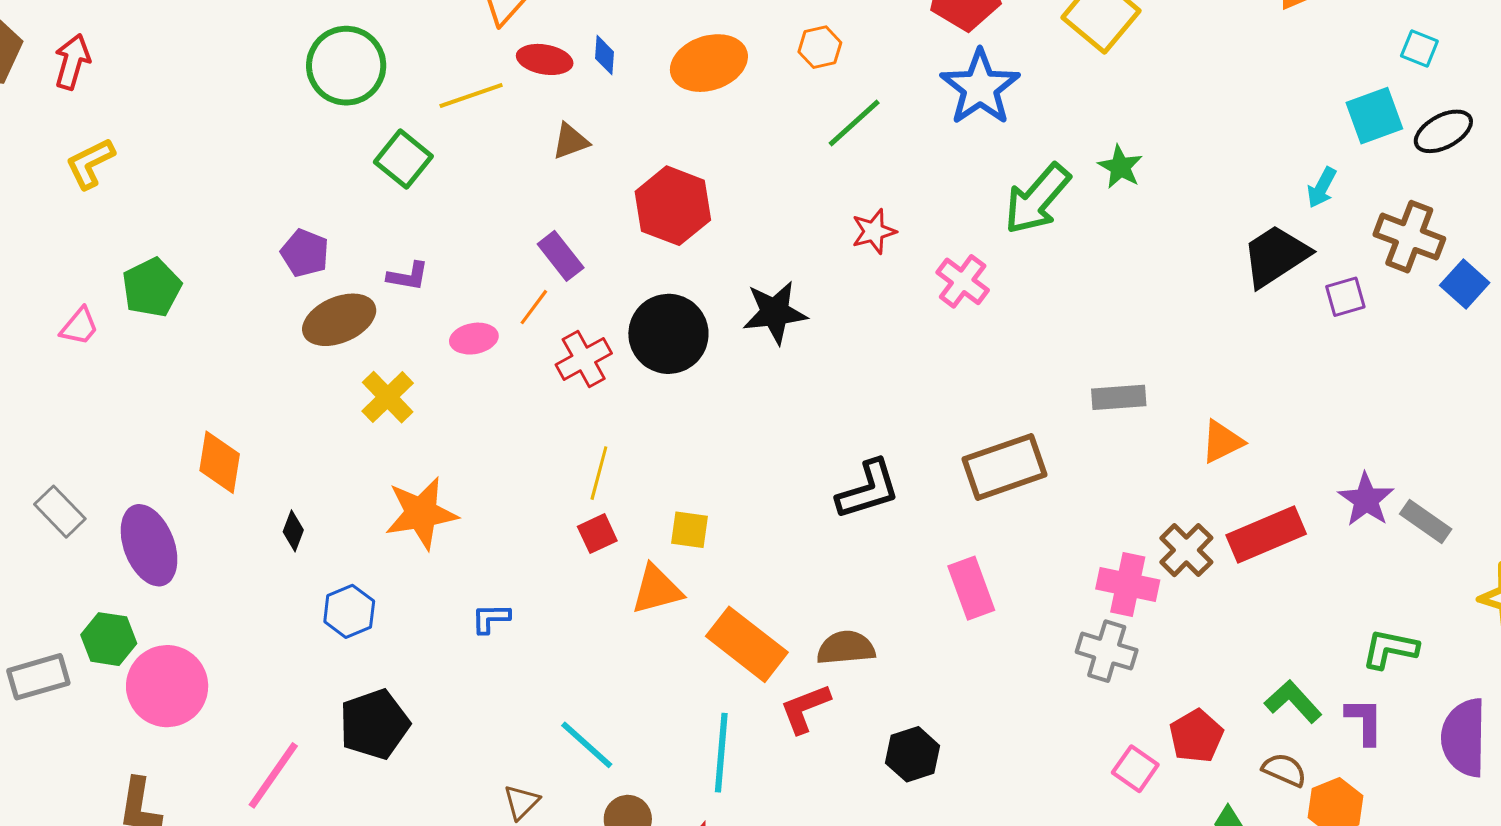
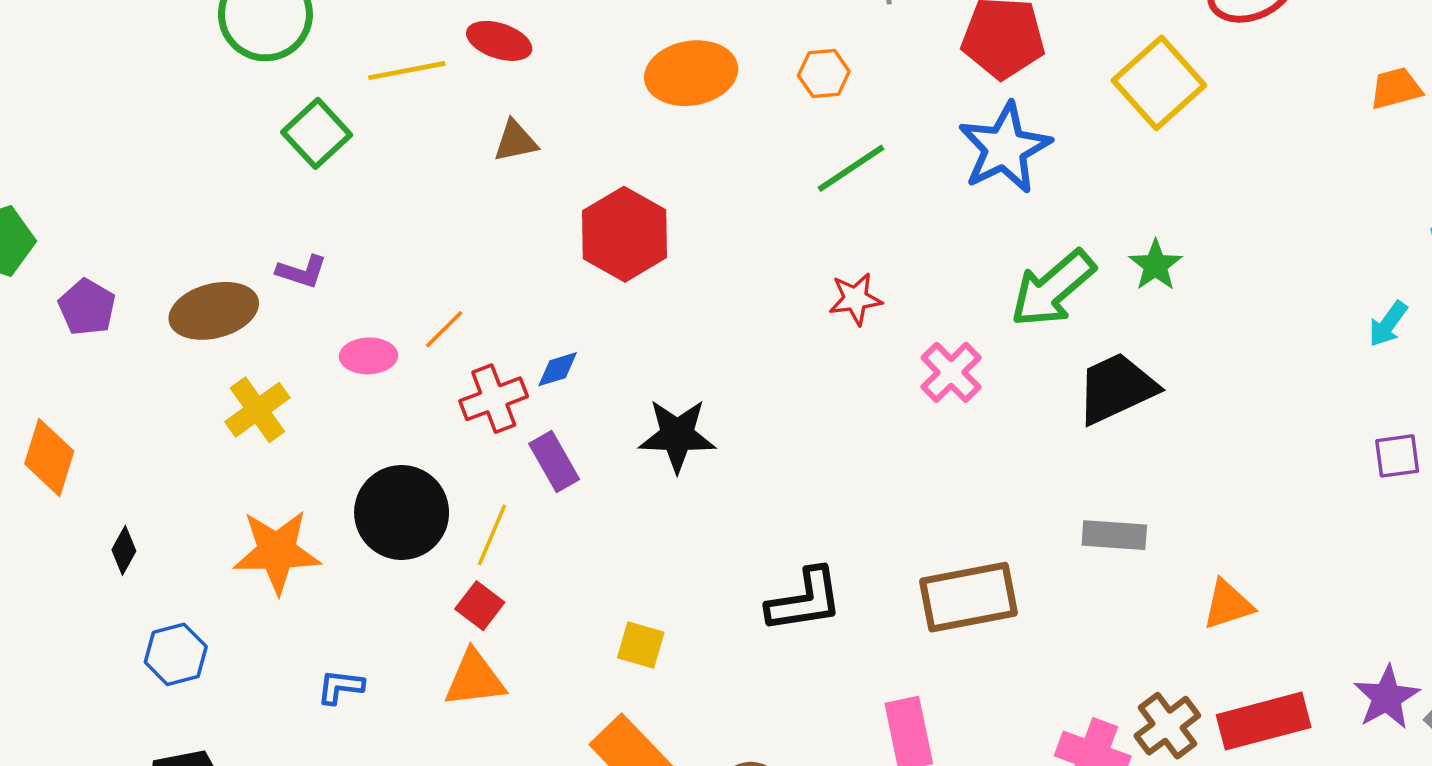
blue diamond: (604, 55) -> (558, 369), moved, turned 60
purple pentagon: (305, 253) -> (87, 307), moved
purple rectangle: (561, 256) -> (554, 461), moved
black trapezoid: (1276, 256) -> (1116, 388), moved
black star: (775, 312) -> (677, 435), moved
black circle: (668, 334) -> (402, 512), moved
yellow square: (689, 530) -> (641, 645), moved
red square: (597, 534) -> (480, 606), turned -36
orange triangle: (657, 590) -> (475, 679), moved

